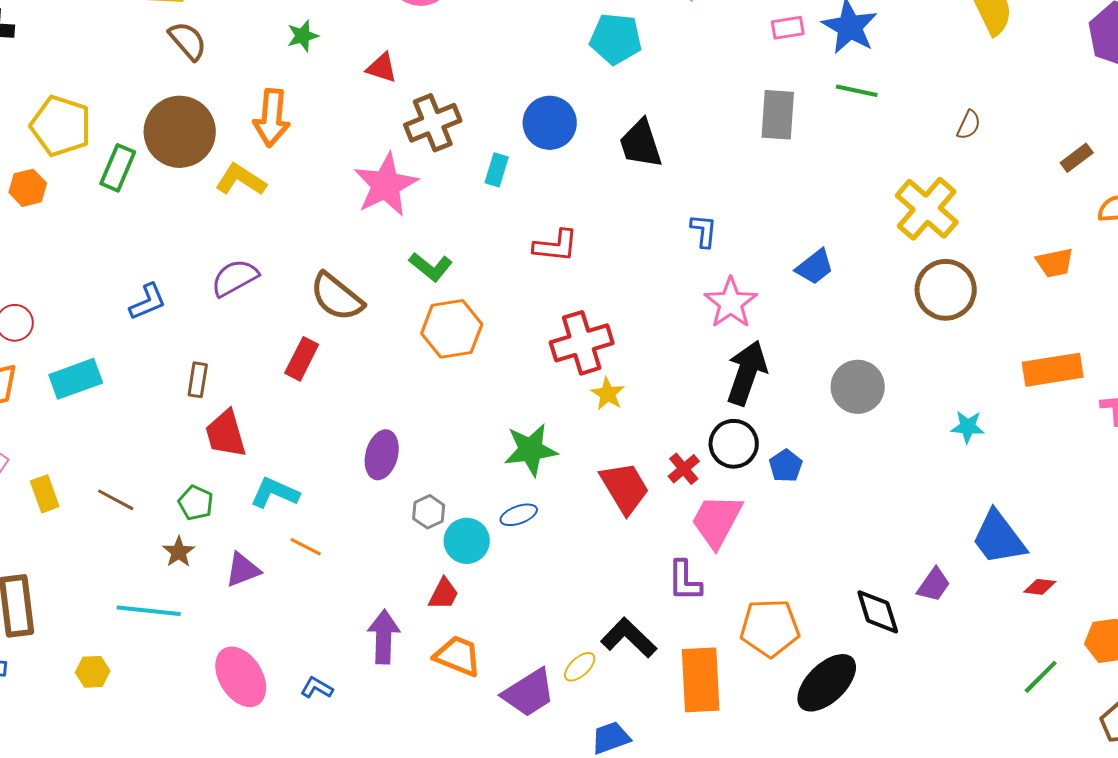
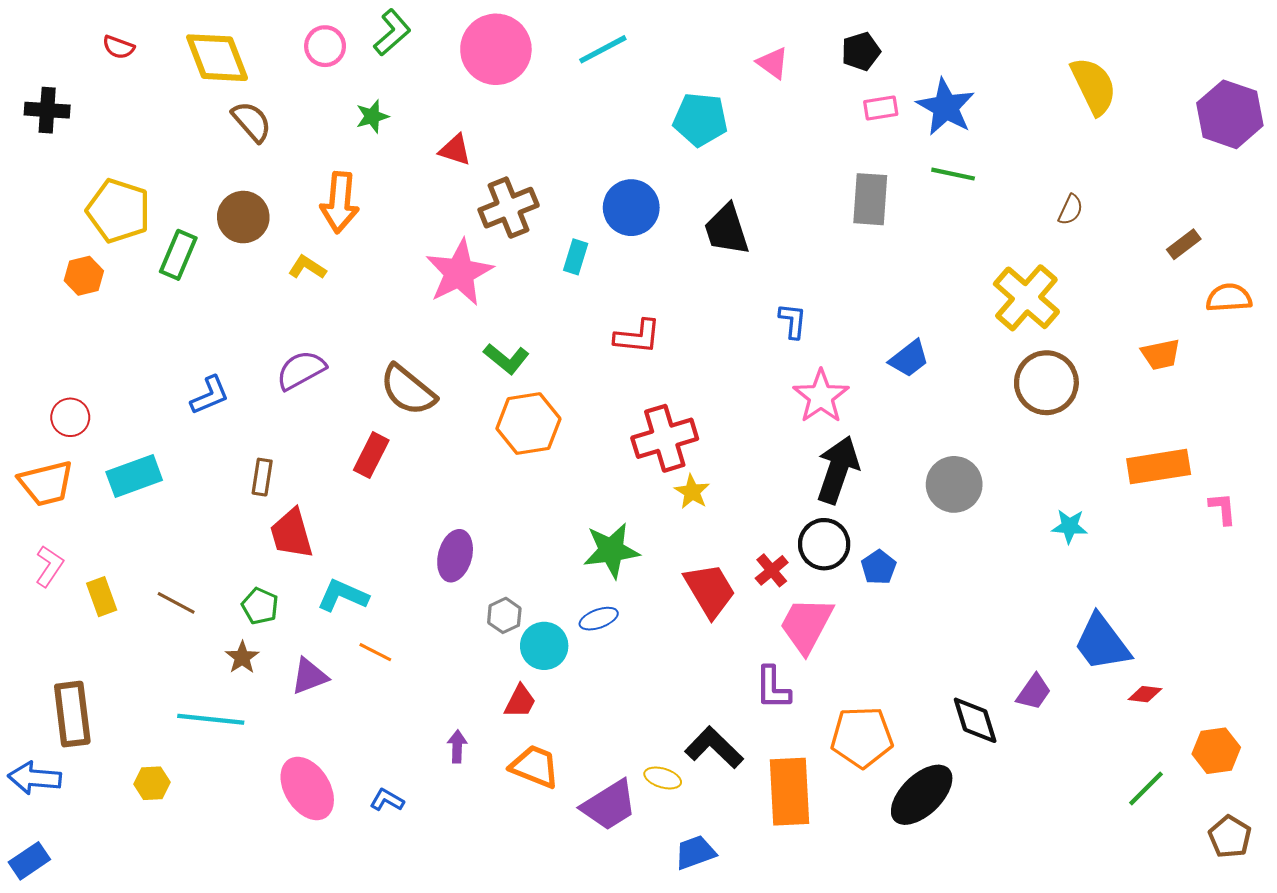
brown circle: (180, 132) -> (243, 217), size x0.7
yellow L-shape: (241, 180) -> (307, 267), size x0.7
purple arrow: (384, 637) -> (457, 747), size x0.6
yellow ellipse: (580, 667) -> (663, 778), turned 60

